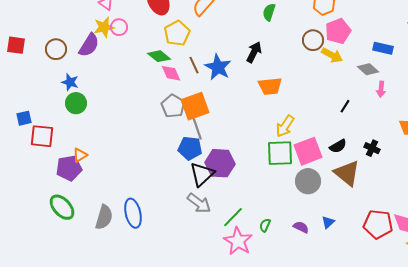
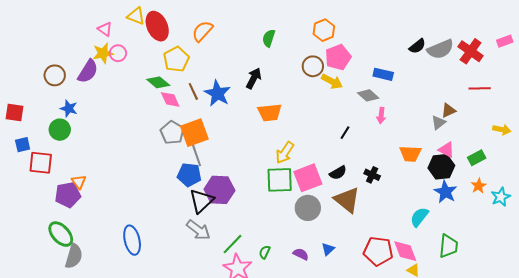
red square: (16, 45) -> (15, 113), moved
green circle: (76, 103) -> (60, 130), moved
orange triangle: (80, 155) -> (79, 182), turned -35
gray semicircle: (104, 217) -> (74, 256), moved

